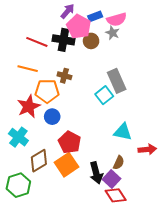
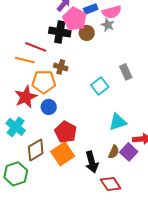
red line: (37, 42) -> (36, 47), moved
gray rectangle: (117, 81) -> (126, 72), moved, size x0.7
cyan triangle: (123, 132) -> (118, 122), turned -30
purple square: (112, 179) -> (129, 152), moved

